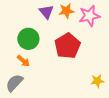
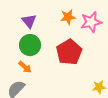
purple triangle: (46, 12) -> (29, 21), moved

